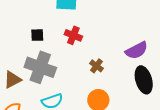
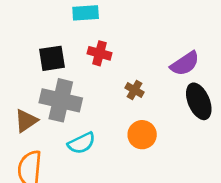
black square: (37, 35) -> (52, 58), size x1.5

